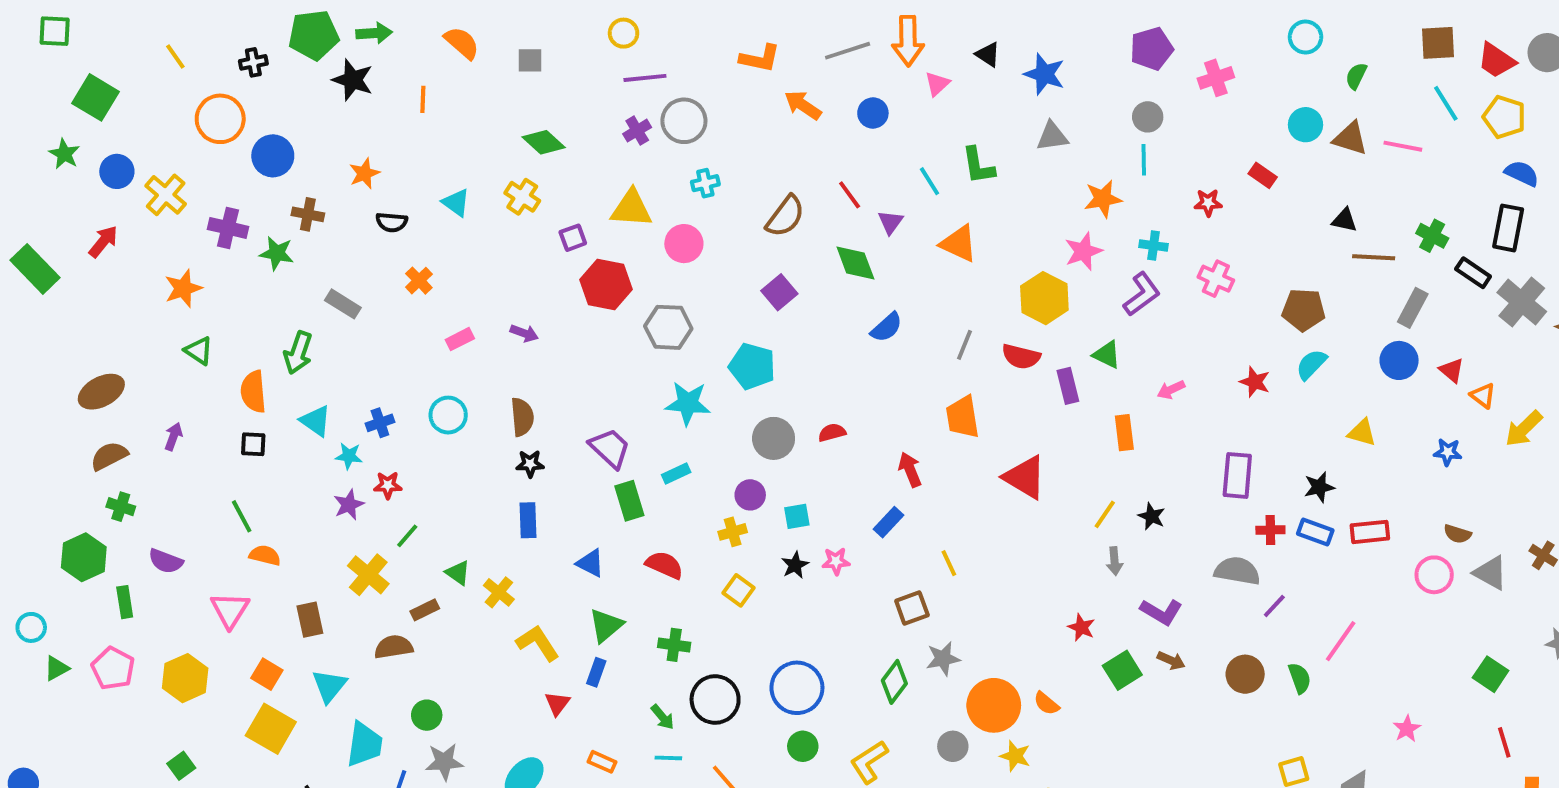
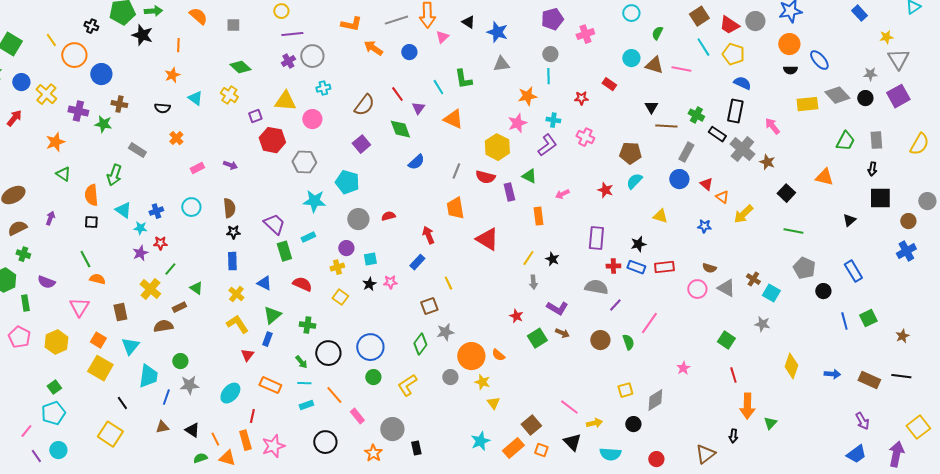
brown square: (1438, 43) -> (699, 16), turned -30
yellow line: (175, 57) -> (51, 40), moved
black cross: (253, 62) -> (91, 26), turned 32
orange star: (364, 173) -> (172, 75), moved
black triangle: (1344, 220) -> (651, 107), turned 48
yellow cross: (499, 592) -> (236, 294), moved
orange rectangle: (602, 762) -> (270, 385), size x1.5

